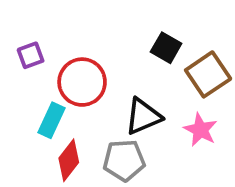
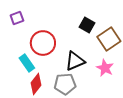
purple square: (31, 55) -> (17, 18), moved
cyan rectangle: (52, 120) -> (27, 63), turned -60

